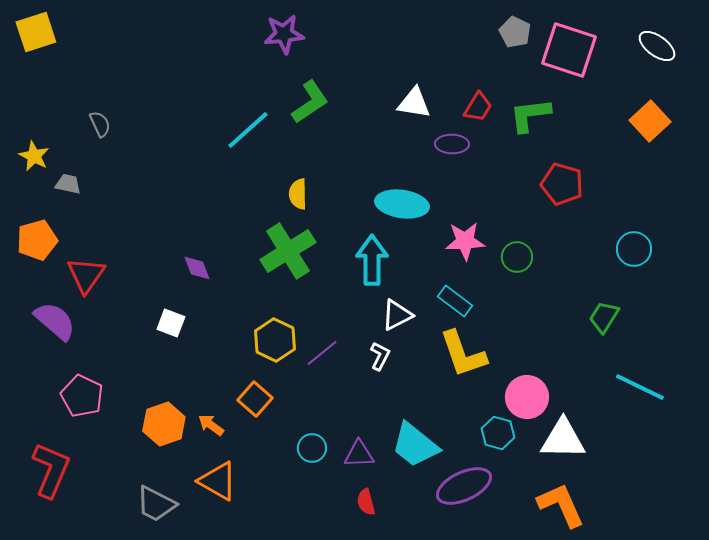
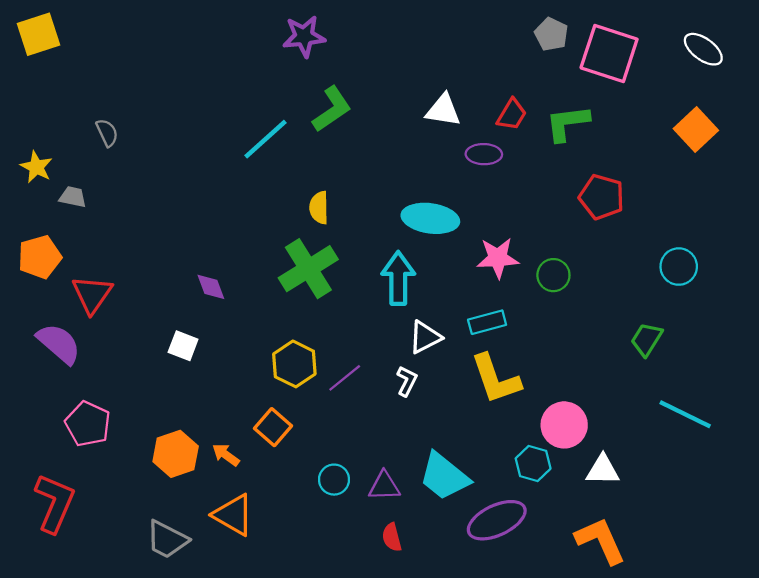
cyan rectangle: (455, 301) -> (487, 322), turned -52
white triangle: (563, 439) -> (603, 470), size x0.7

